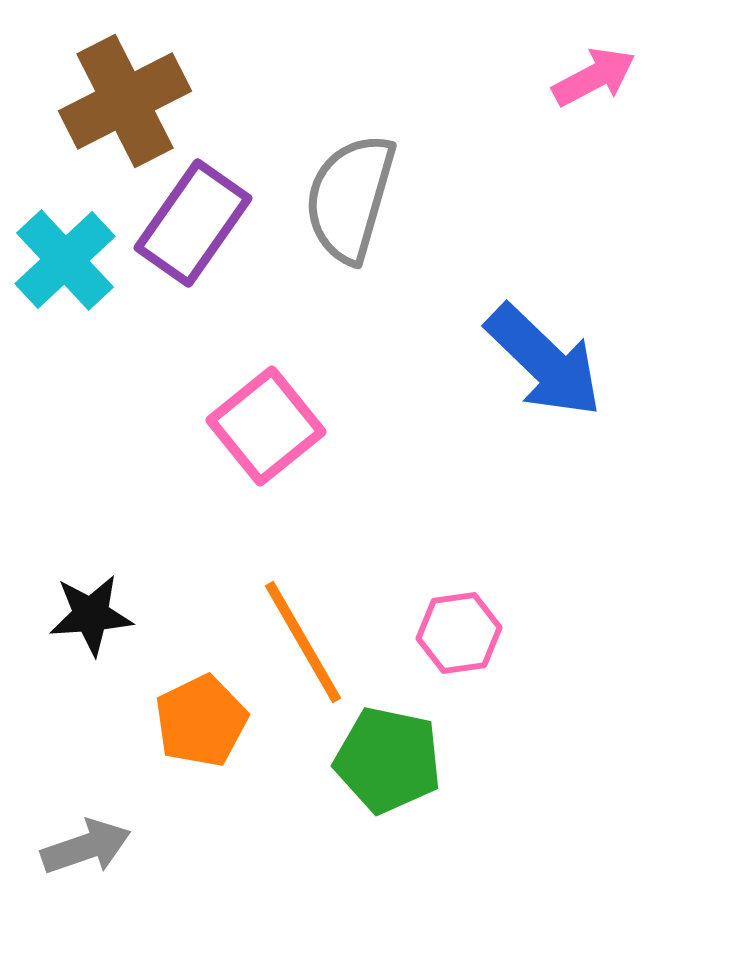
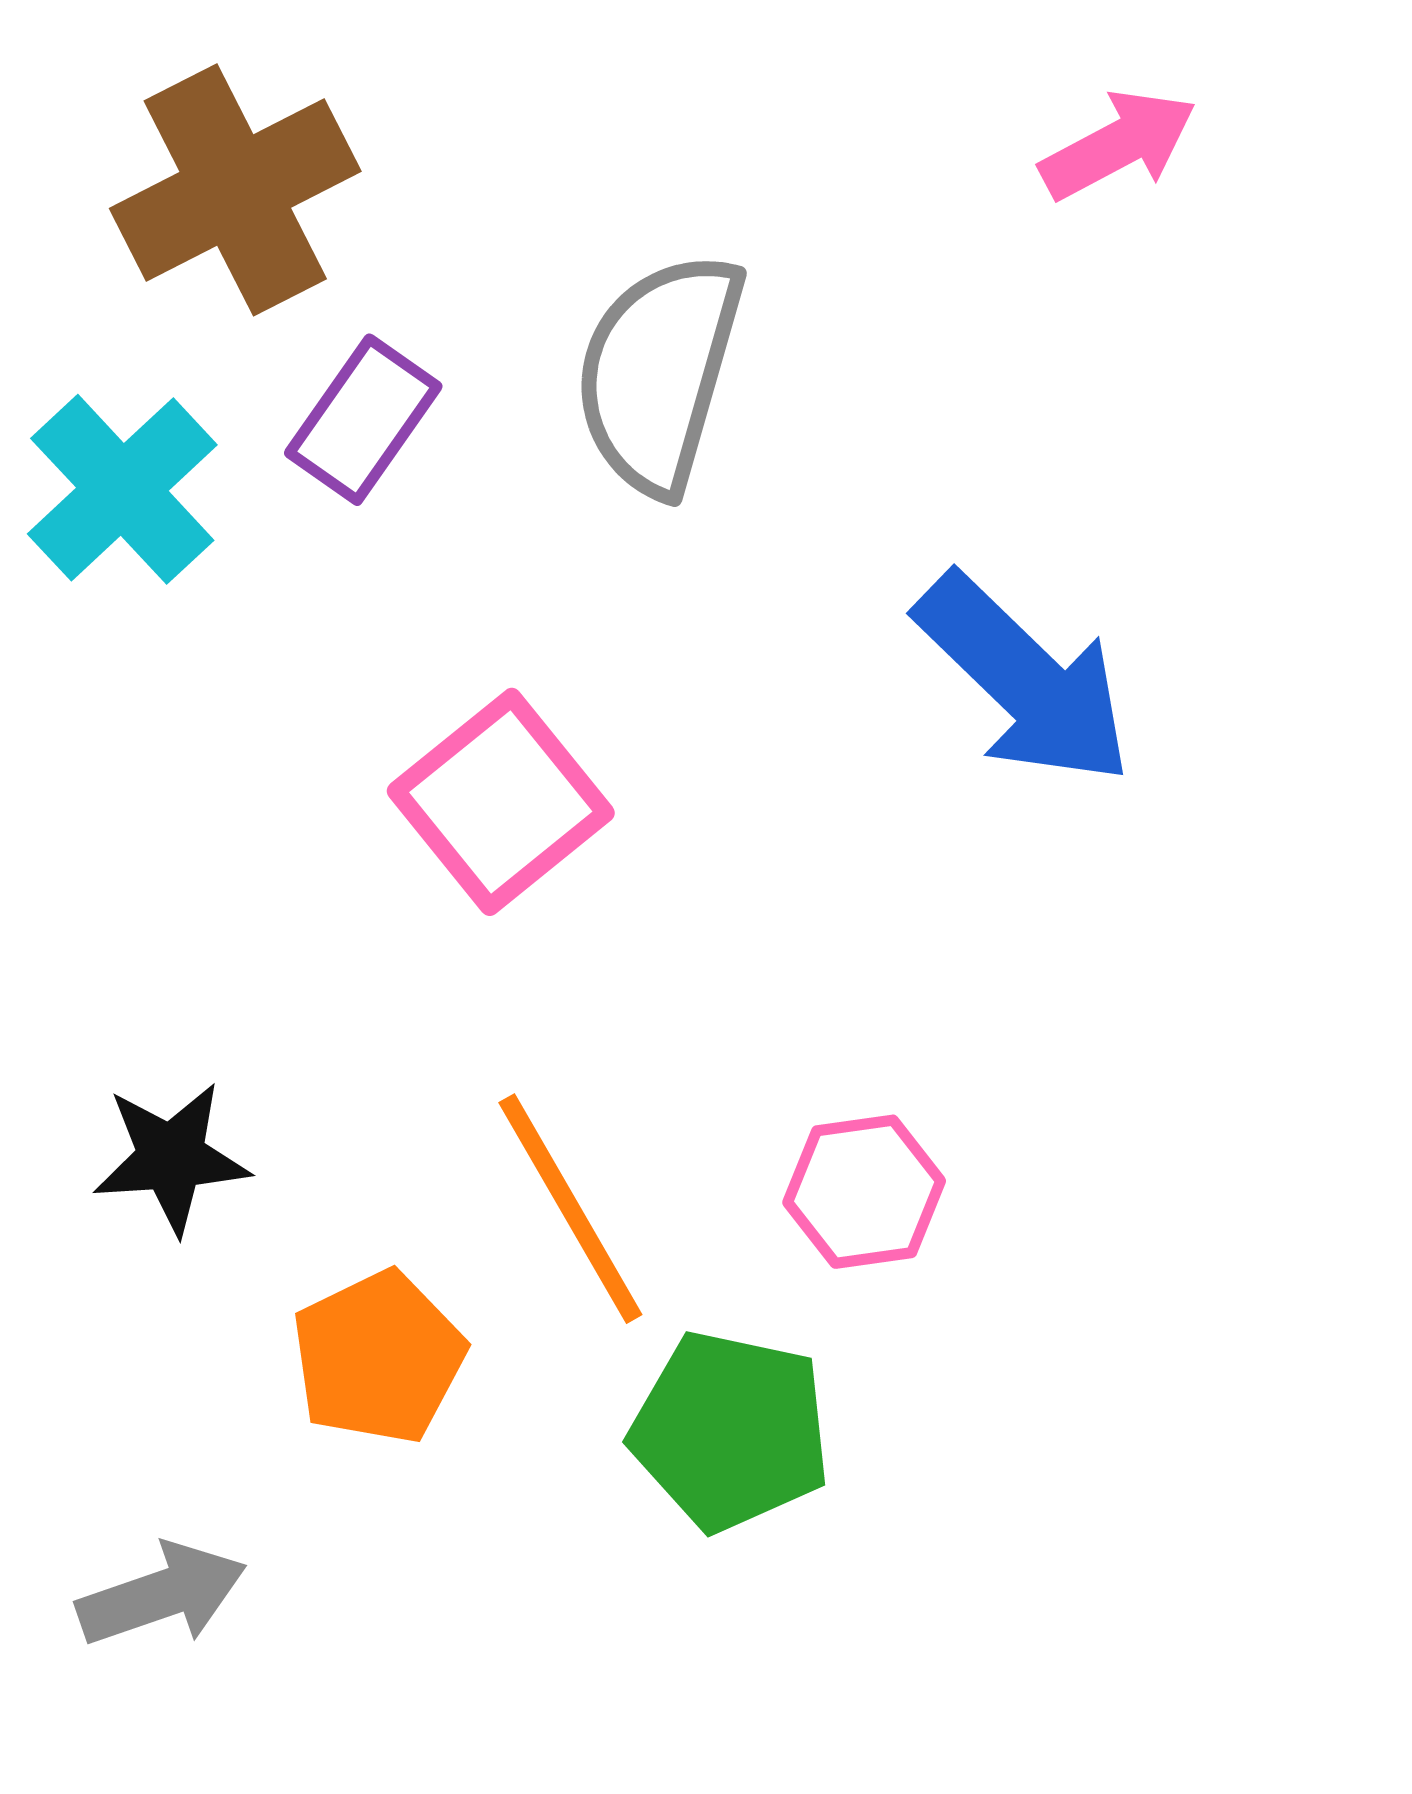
purple rectangle: (193, 223) -> (363, 420), size x0.7

